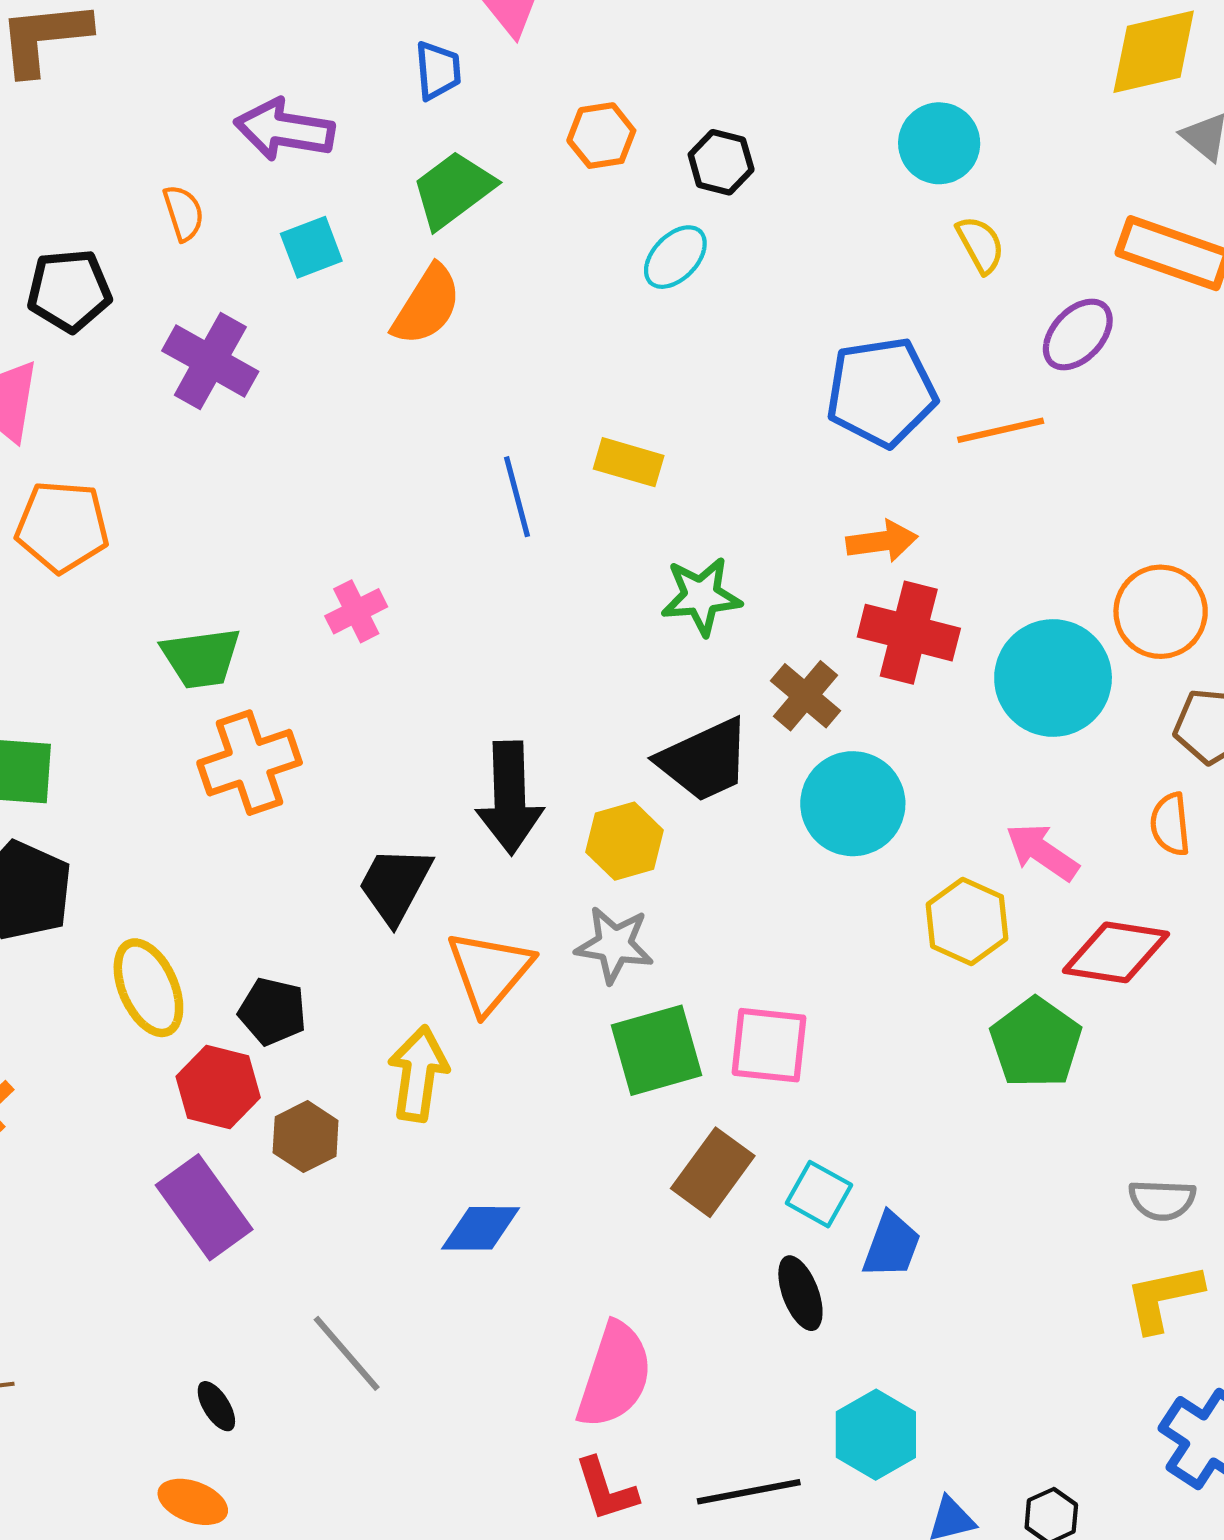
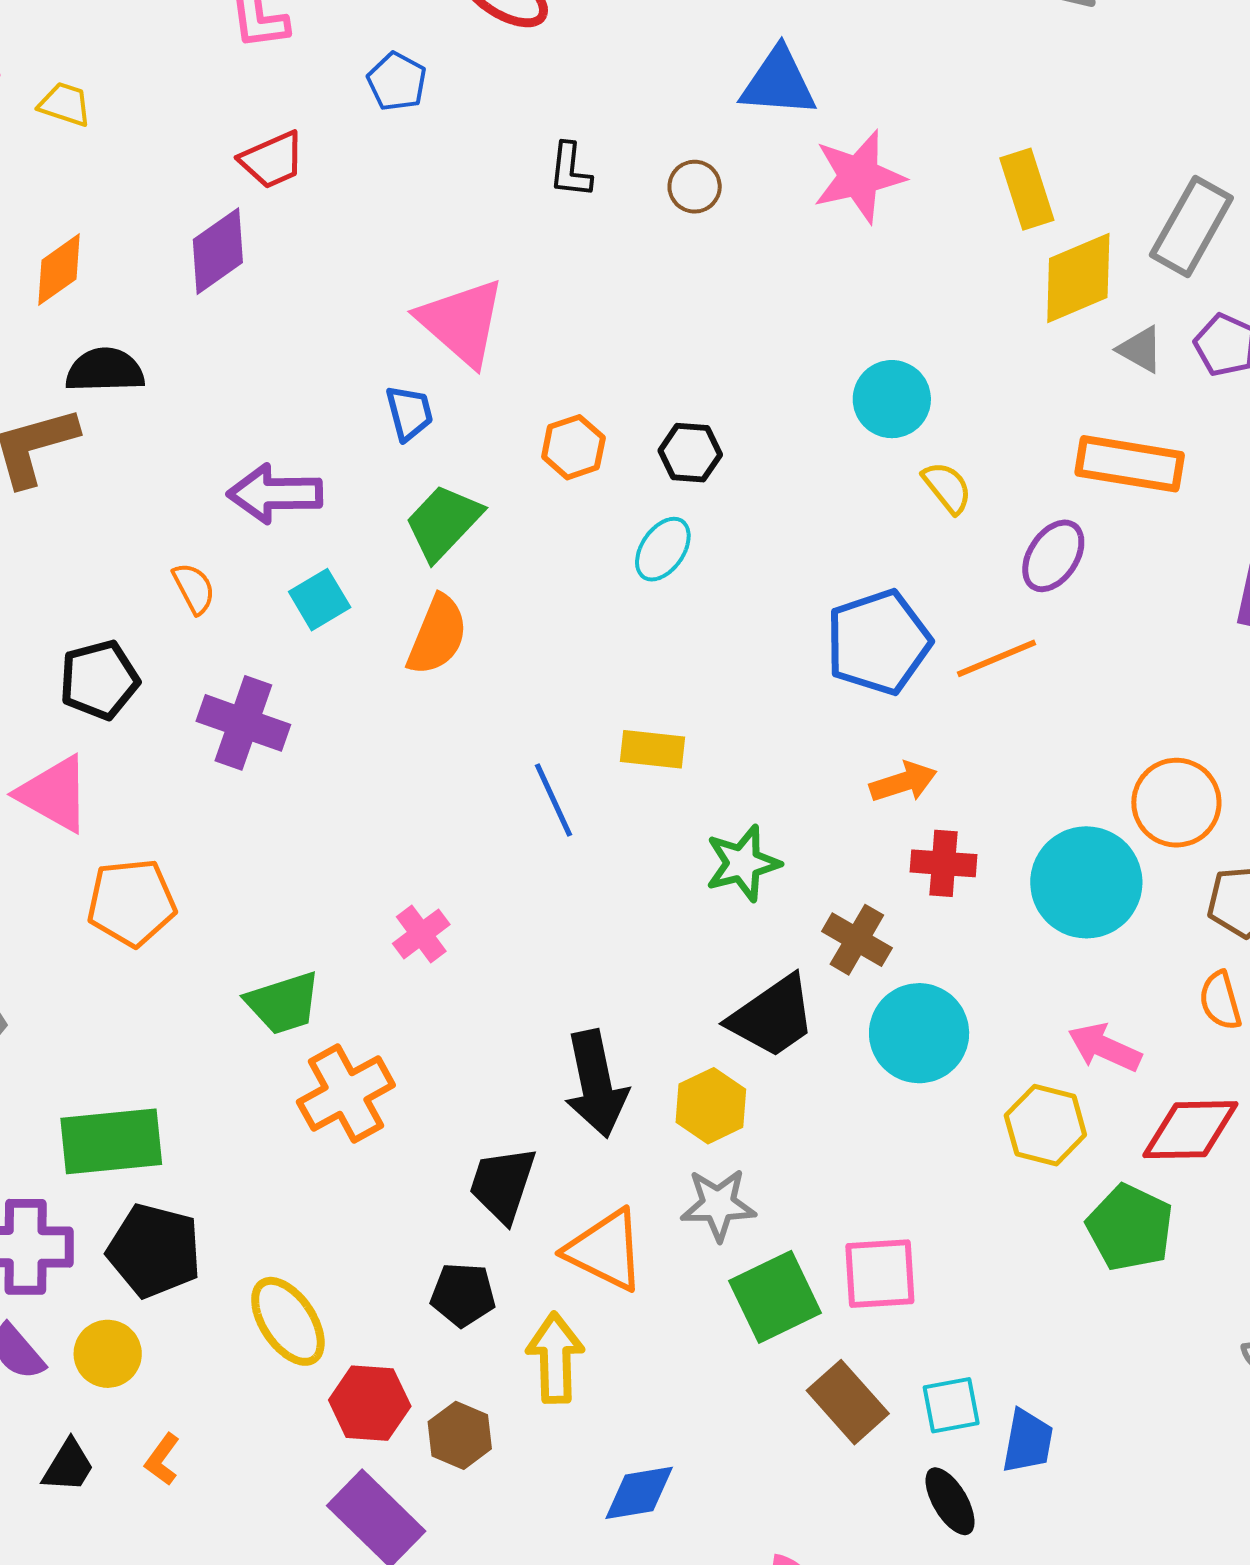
red cross: (909, 633) -> (943, 863), size x0.7
orange triangle: (489, 971) -> (605, 1250), turned -34
black pentagon: (273, 1011) -> (463, 1295), moved
brown rectangle: (713, 1172) -> (848, 1402), turned -68
cyan square: (819, 1194) -> (951, 1405), turned -30

